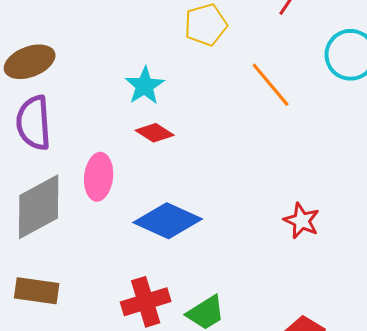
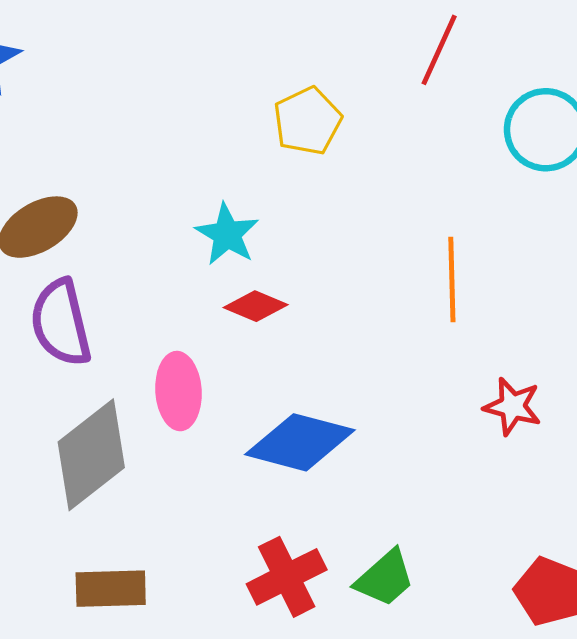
orange line: (271, 85) -> (452, 279), moved, turned 48

